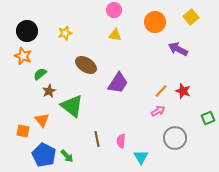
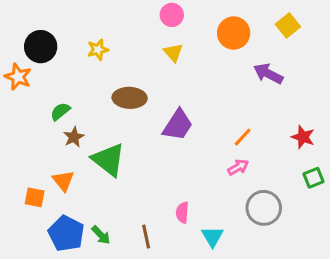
yellow triangle: (115, 35) -> (173, 53), turned 40
orange star: (23, 56) -> (18, 77), moved
brown ellipse: (86, 65) -> (130, 98), turned -30
red star: (183, 91) -> (303, 137), moved
brown line: (97, 139) -> (146, 237), moved

